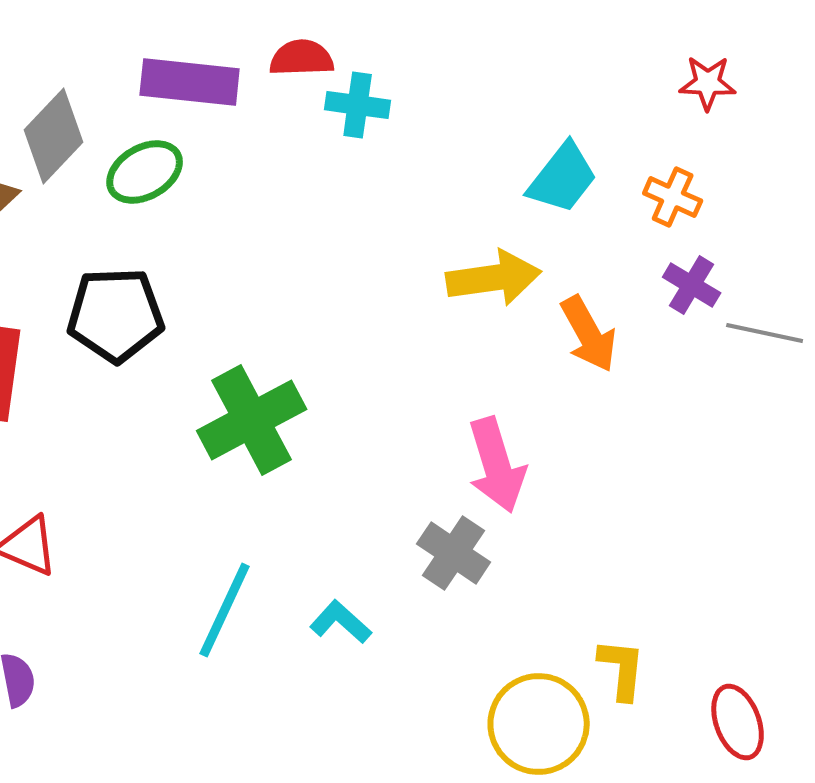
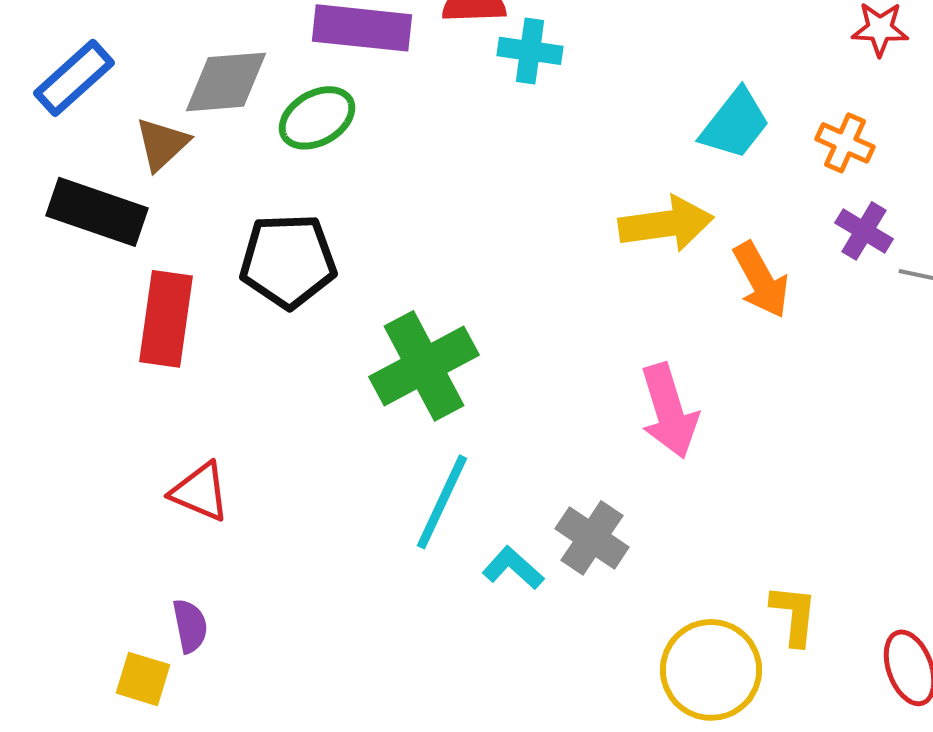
gray diamond: (54, 136) -> (226, 82), turned 42
gray cross: (454, 553) -> (592, 538), moved
cyan line: (225, 610) -> (442, 502), moved

